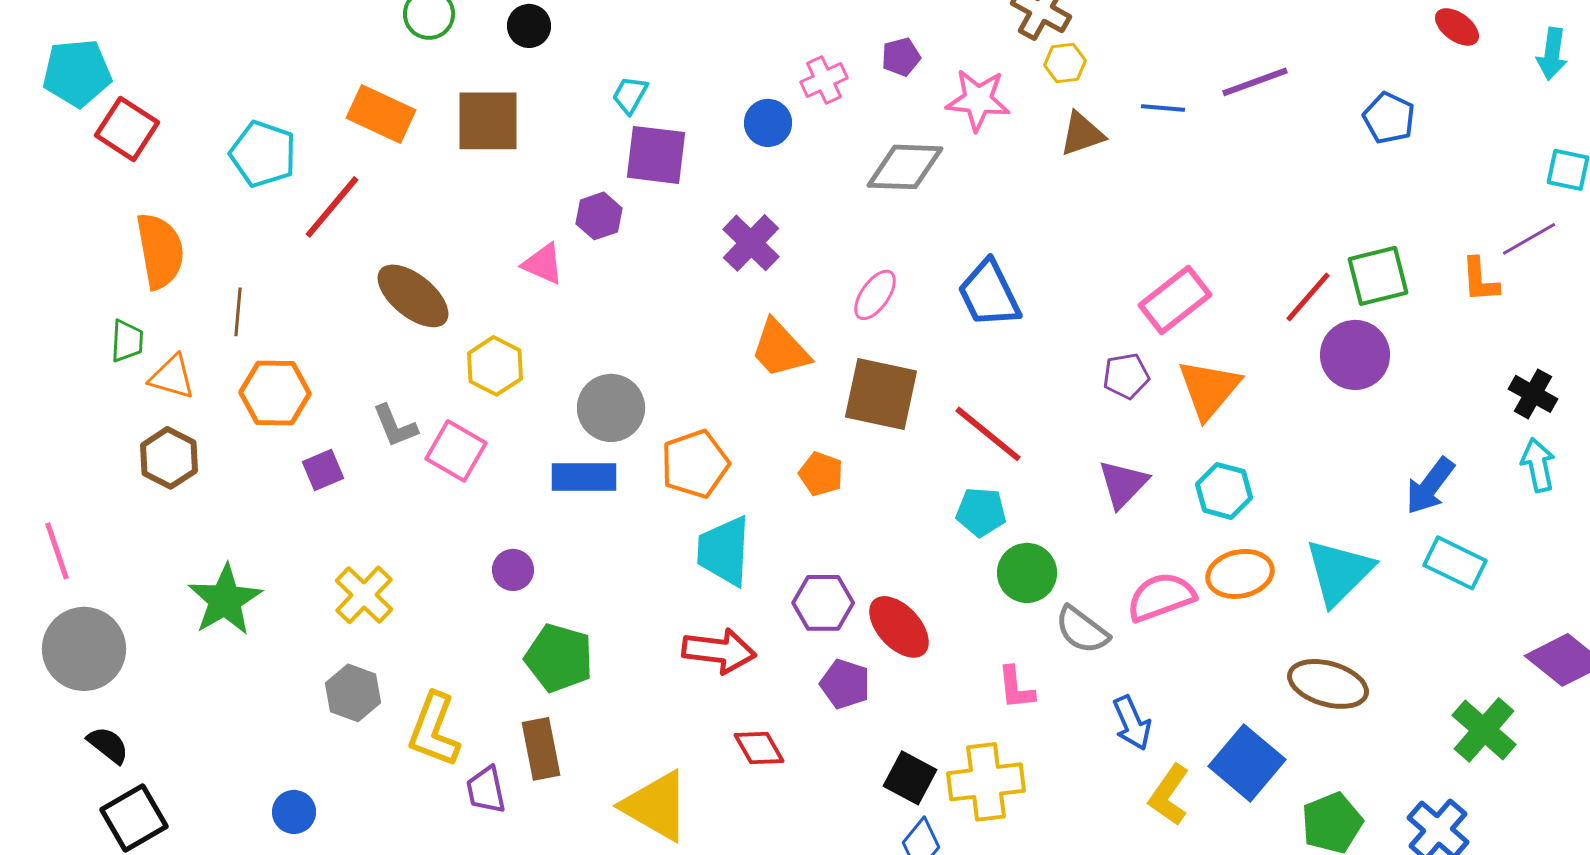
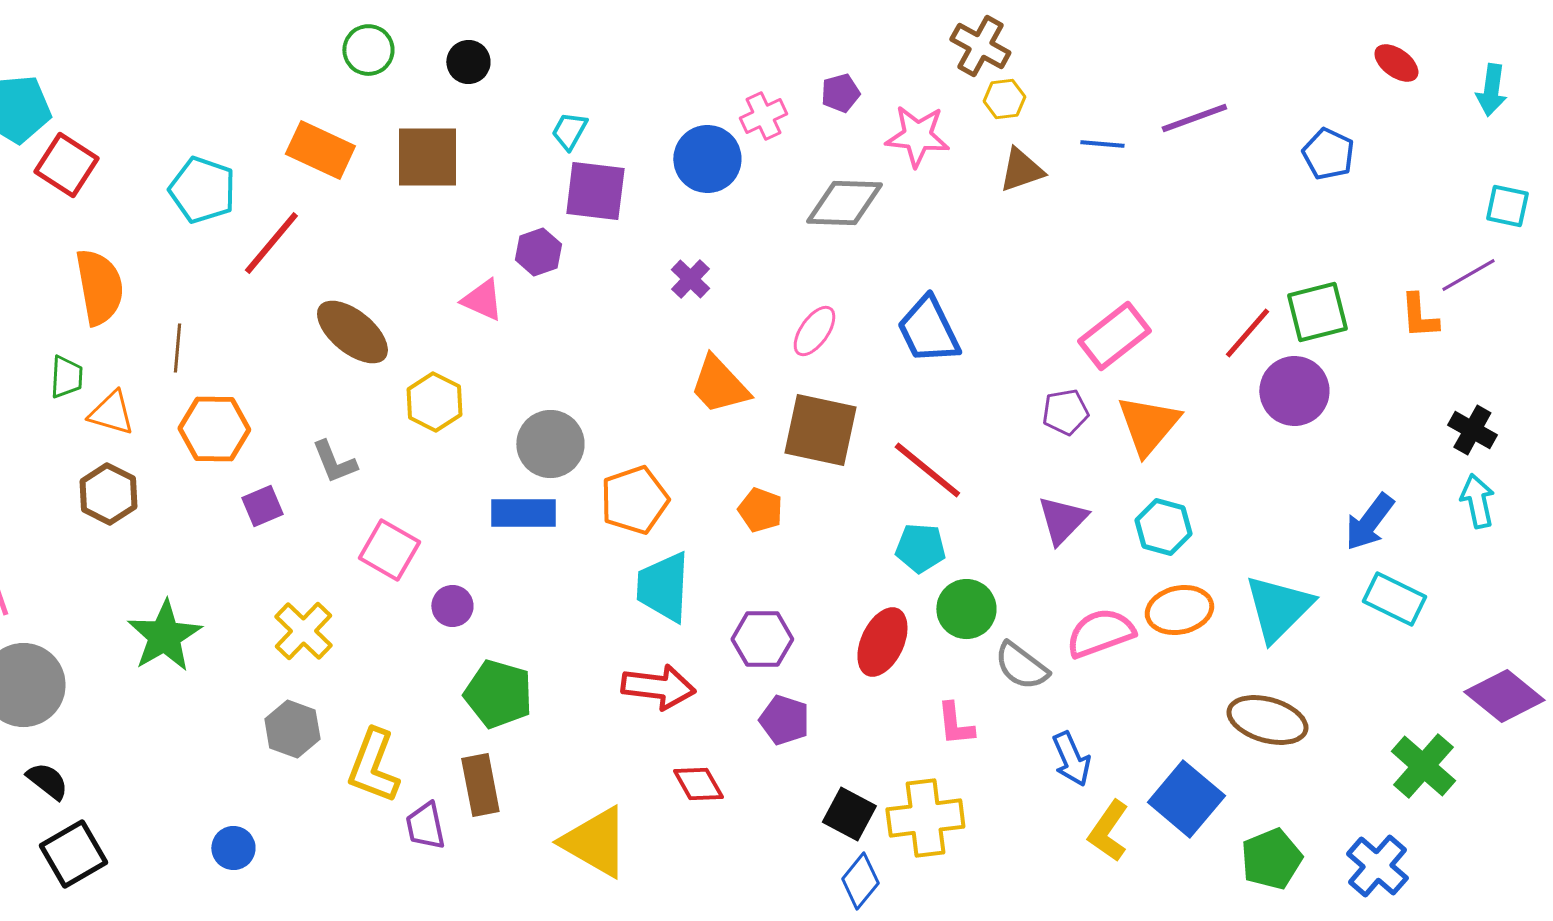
blue circle: (768, 123) -> (707, 159), size x1.4
purple cross: (751, 243) -> (690, 279), size x0.7
pink square: (456, 451) -> (389, 550), moved
red ellipse: (899, 627) -> (882, 642), moved, turned 68

